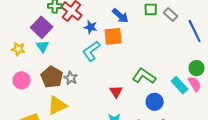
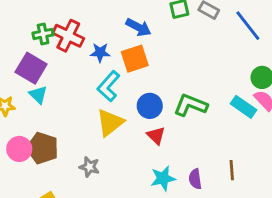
brown pentagon: (52, 77) -> (43, 148), moved
gray star: (71, 78) -> (89, 167), moved
blue circle: (155, 102) -> (150, 106), moved
yellow triangle: (57, 105) -> (110, 123), moved

